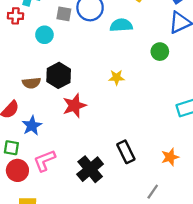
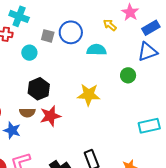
yellow star: (116, 77) -> (89, 95), size x1.6
brown semicircle: (31, 83) -> (27, 113), moved
blue star: (32, 126) -> (12, 130), turned -30

